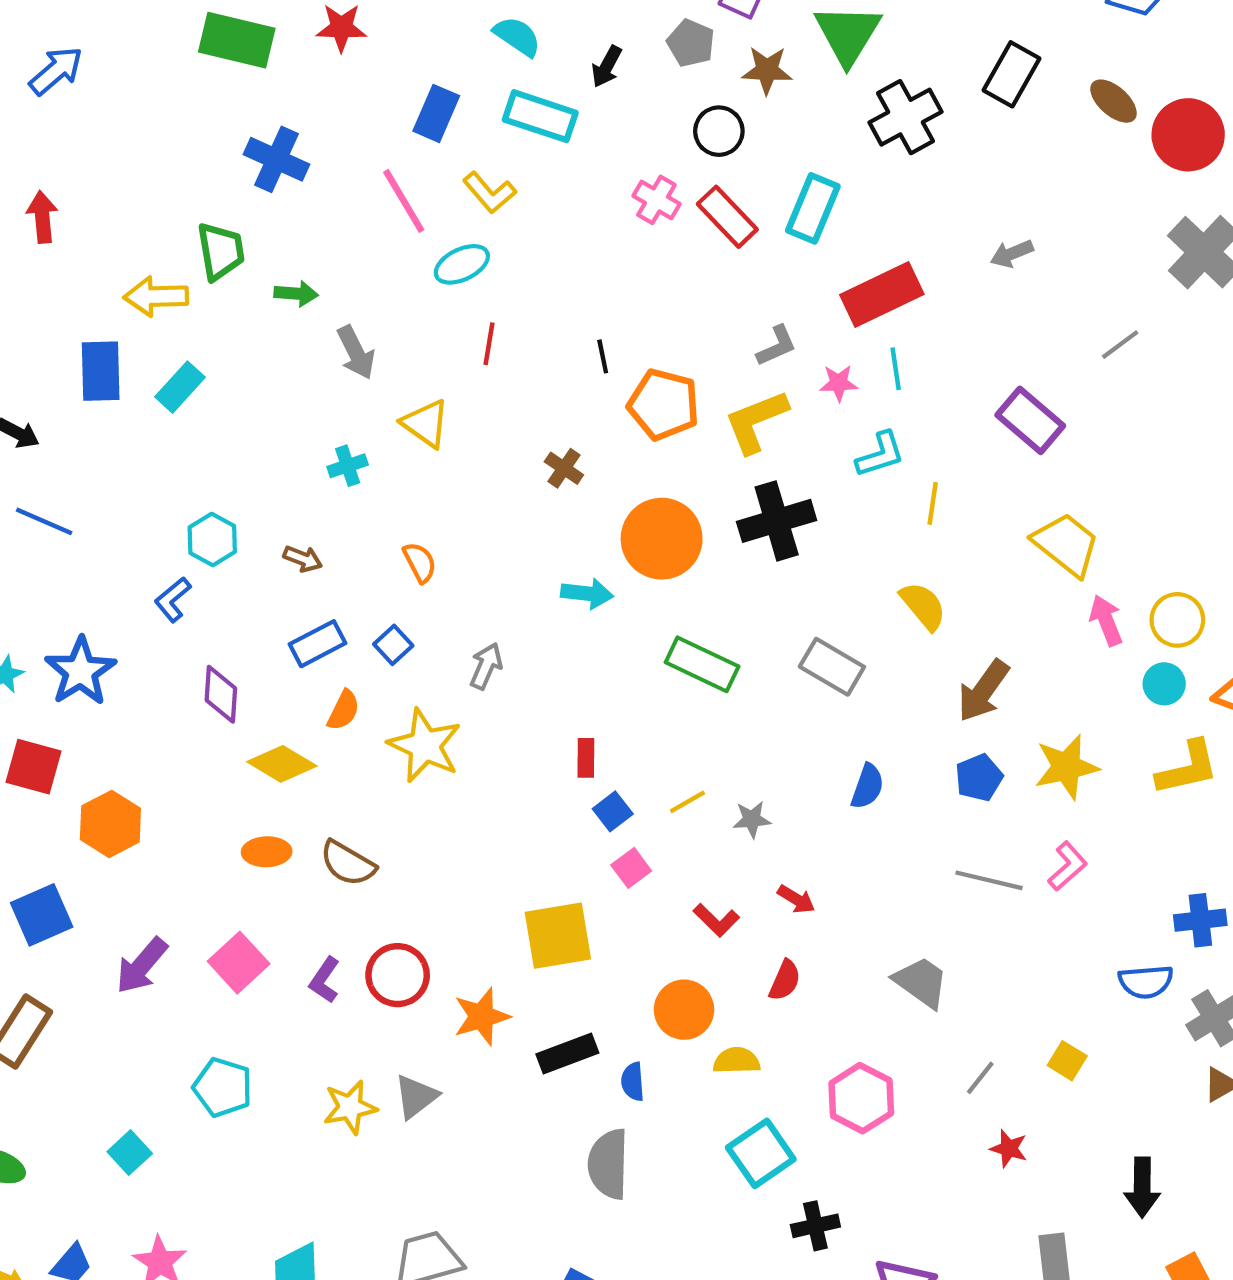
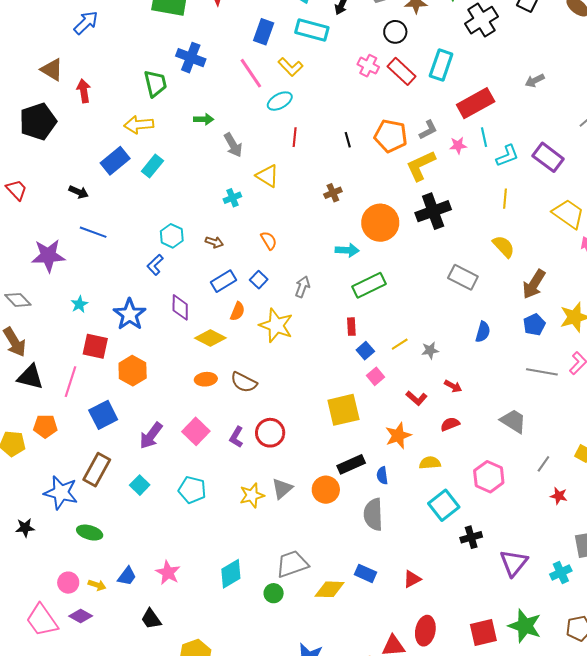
green trapezoid: (221, 251) -> (155, 83), moved
blue rectangle: (101, 371) -> (115, 161), turned 56
orange pentagon: (664, 404) -> (391, 136), moved
cyan L-shape: (880, 455) -> (507, 156), moved
brown cross: (564, 468) -> (333, 193), turned 36
green rectangle: (702, 664) -> (369, 285), moved, turned -48
blue star: (80, 671) -> (130, 314), moved
red semicircle: (785, 980) -> (450, 424), turned -132
orange circle: (684, 1010) -> (326, 490), moved
orange star: (482, 1017) -> (398, 436), moved
cyan square: (130, 1153) -> (140, 485), moved

